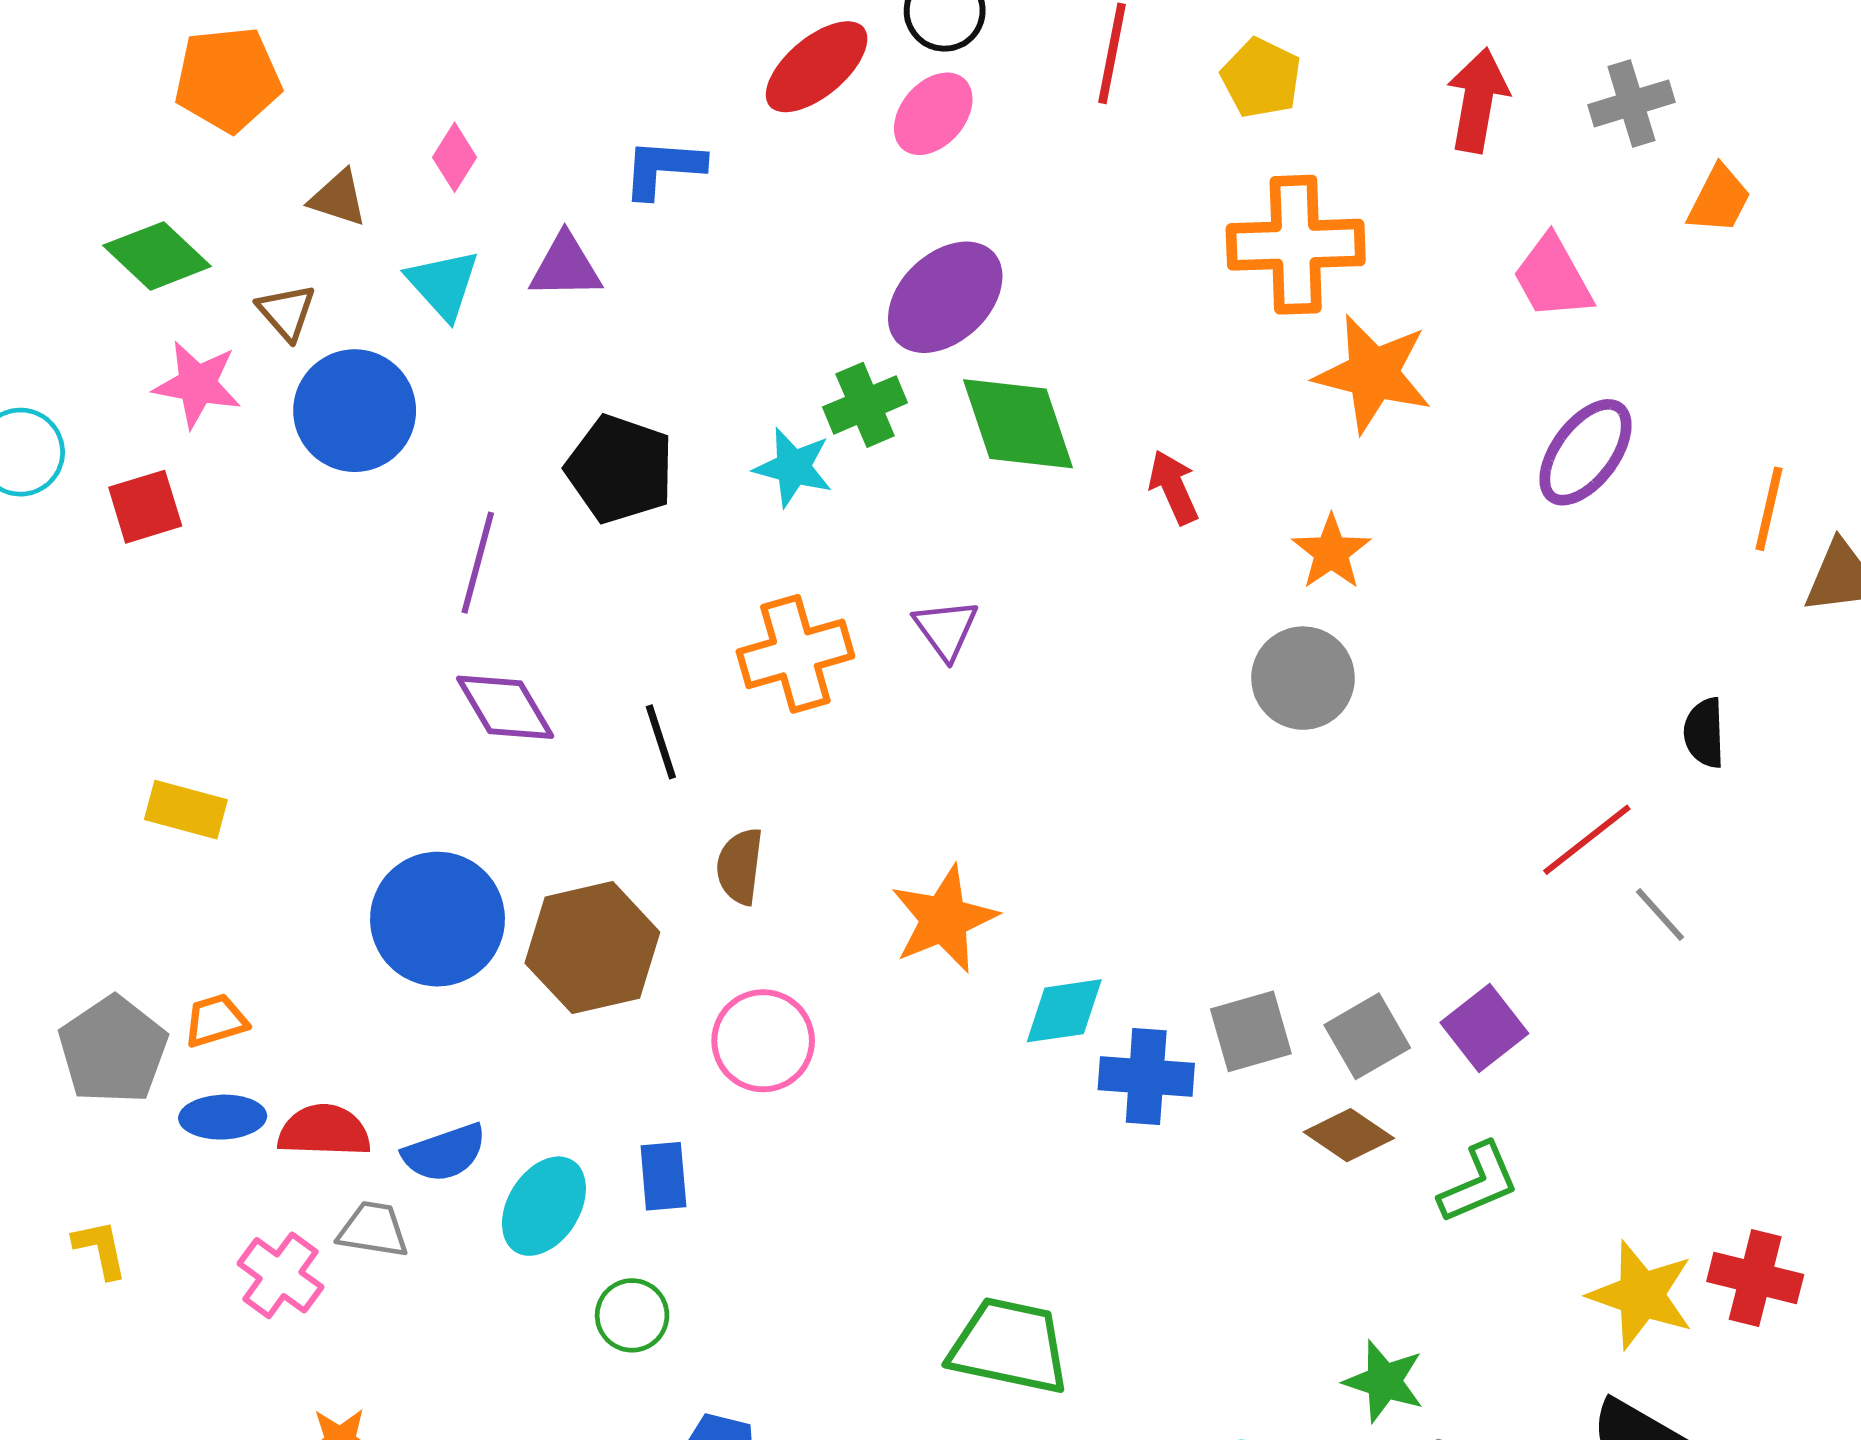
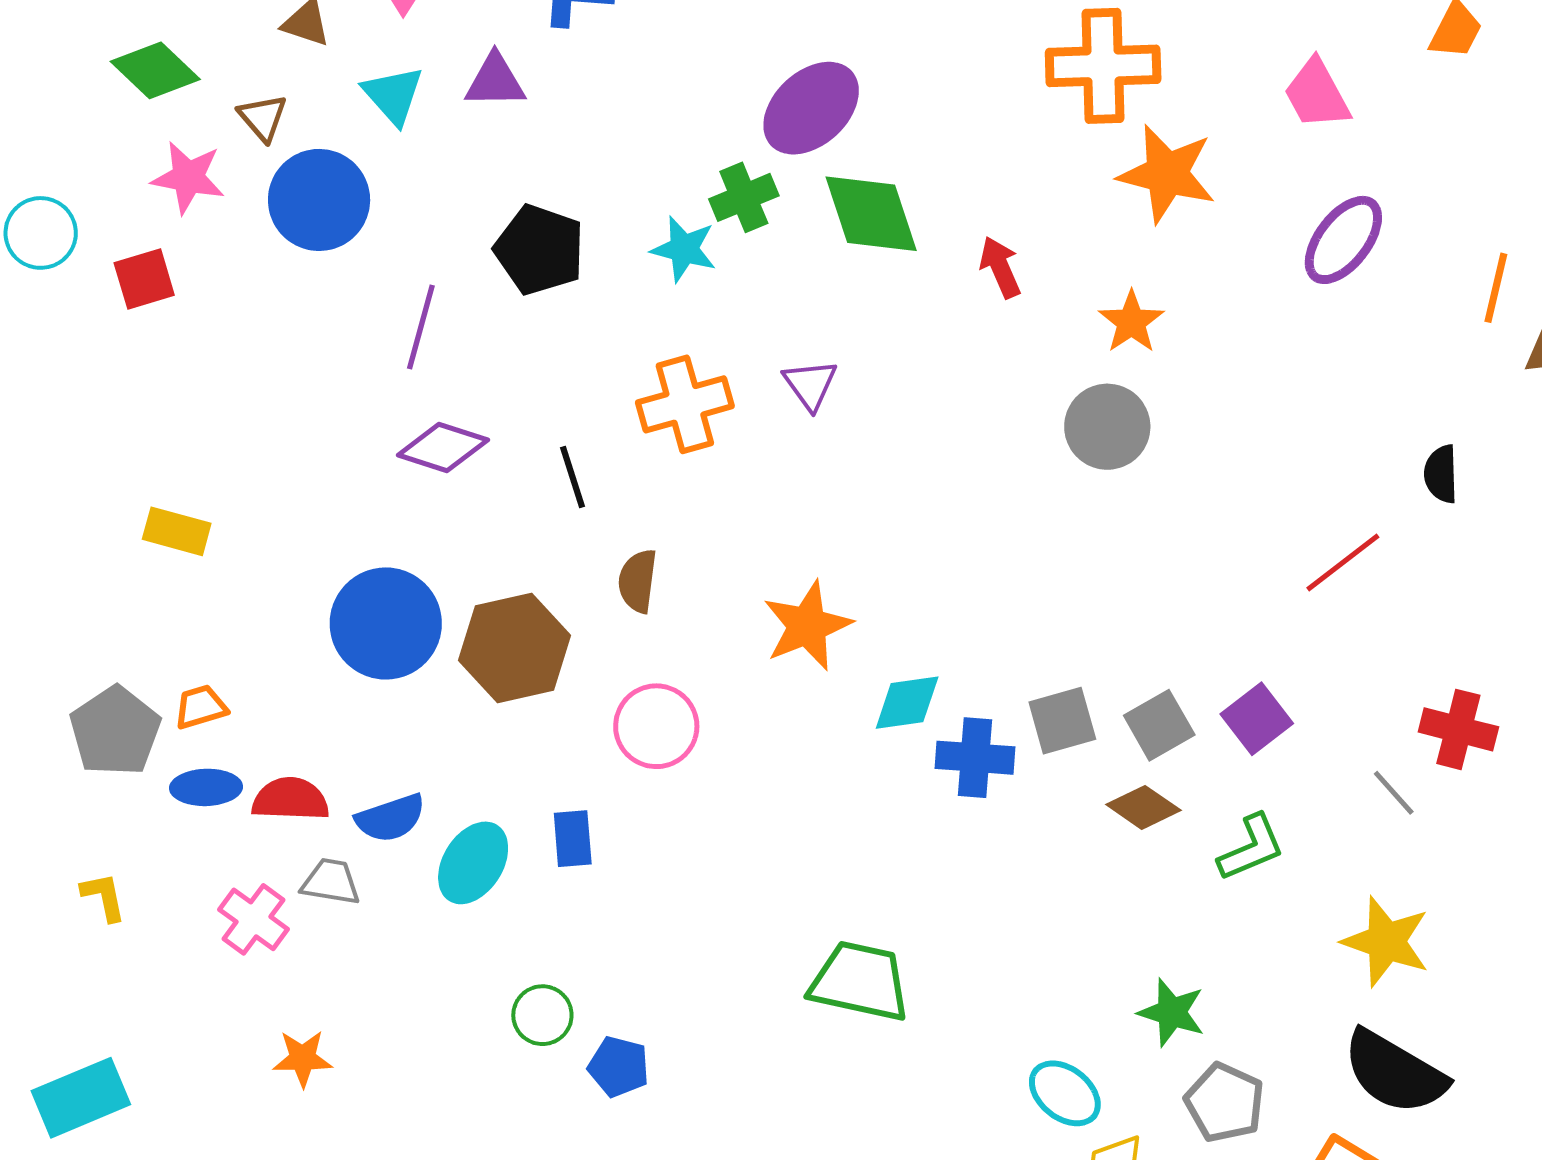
purple diamond: (505, 707) -> (443, 447), turned -42
gray line: (1660, 915) -> (1394, 793), moved
red cross: (1755, 1278) -> (1458, 729), moved
green circle: (632, 1315) -> (542, 1015), moved

